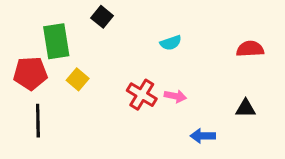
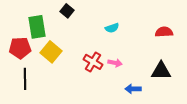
yellow square: (78, 79) -> (51, 52), size x1.5
black triangle: (246, 108) -> (161, 71), size x1.5

